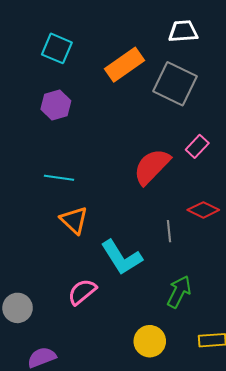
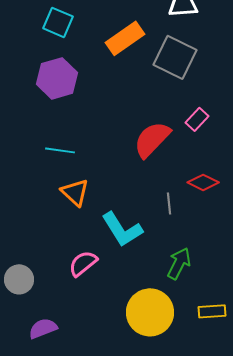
purple hexagon: (56, 105) -> (57, 78), size x1.4
yellow circle: (150, 341) -> (150, 312), size x1.5

